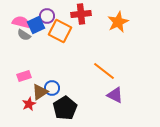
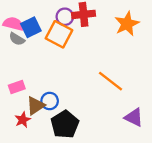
purple circle: (47, 16) -> (65, 17), moved
purple triangle: (115, 95) -> (134, 117), moved

